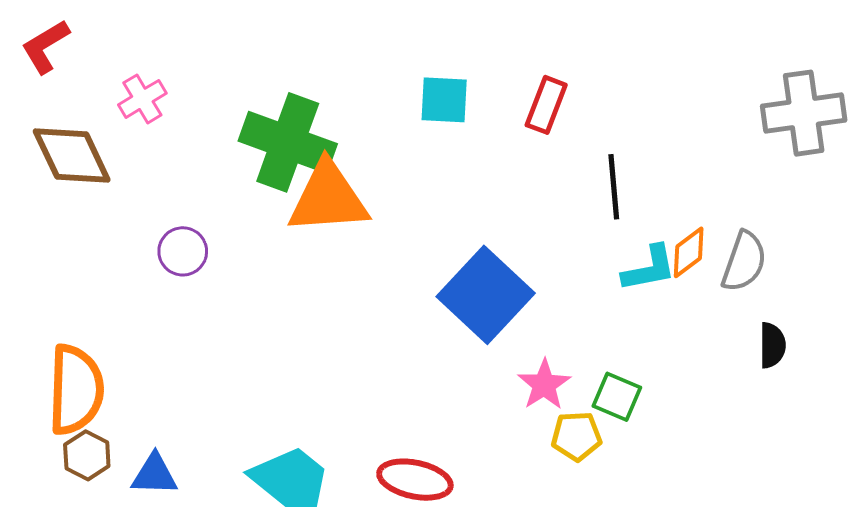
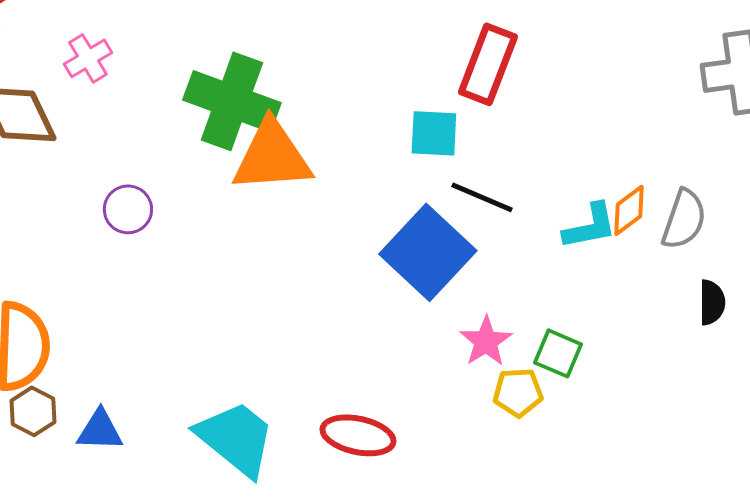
cyan square: (444, 100) -> (434, 133), moved
red rectangle: (546, 105) -> (488, 64), size x1.4
black line: (614, 187) -> (482, 197), moved, turned -62

